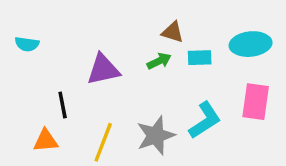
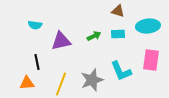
brown triangle: (173, 32) -> (118, 11), moved
cyan semicircle: (27, 44) -> (35, 25), moved
cyan L-shape: (205, 120) -> (121, 71), turned 100

